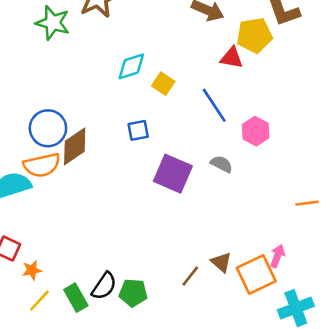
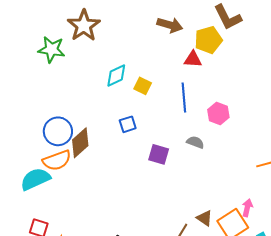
blue line: (214, 105) -> (184, 98), turned 36
purple square: (173, 174) -> (159, 154), size x0.7

